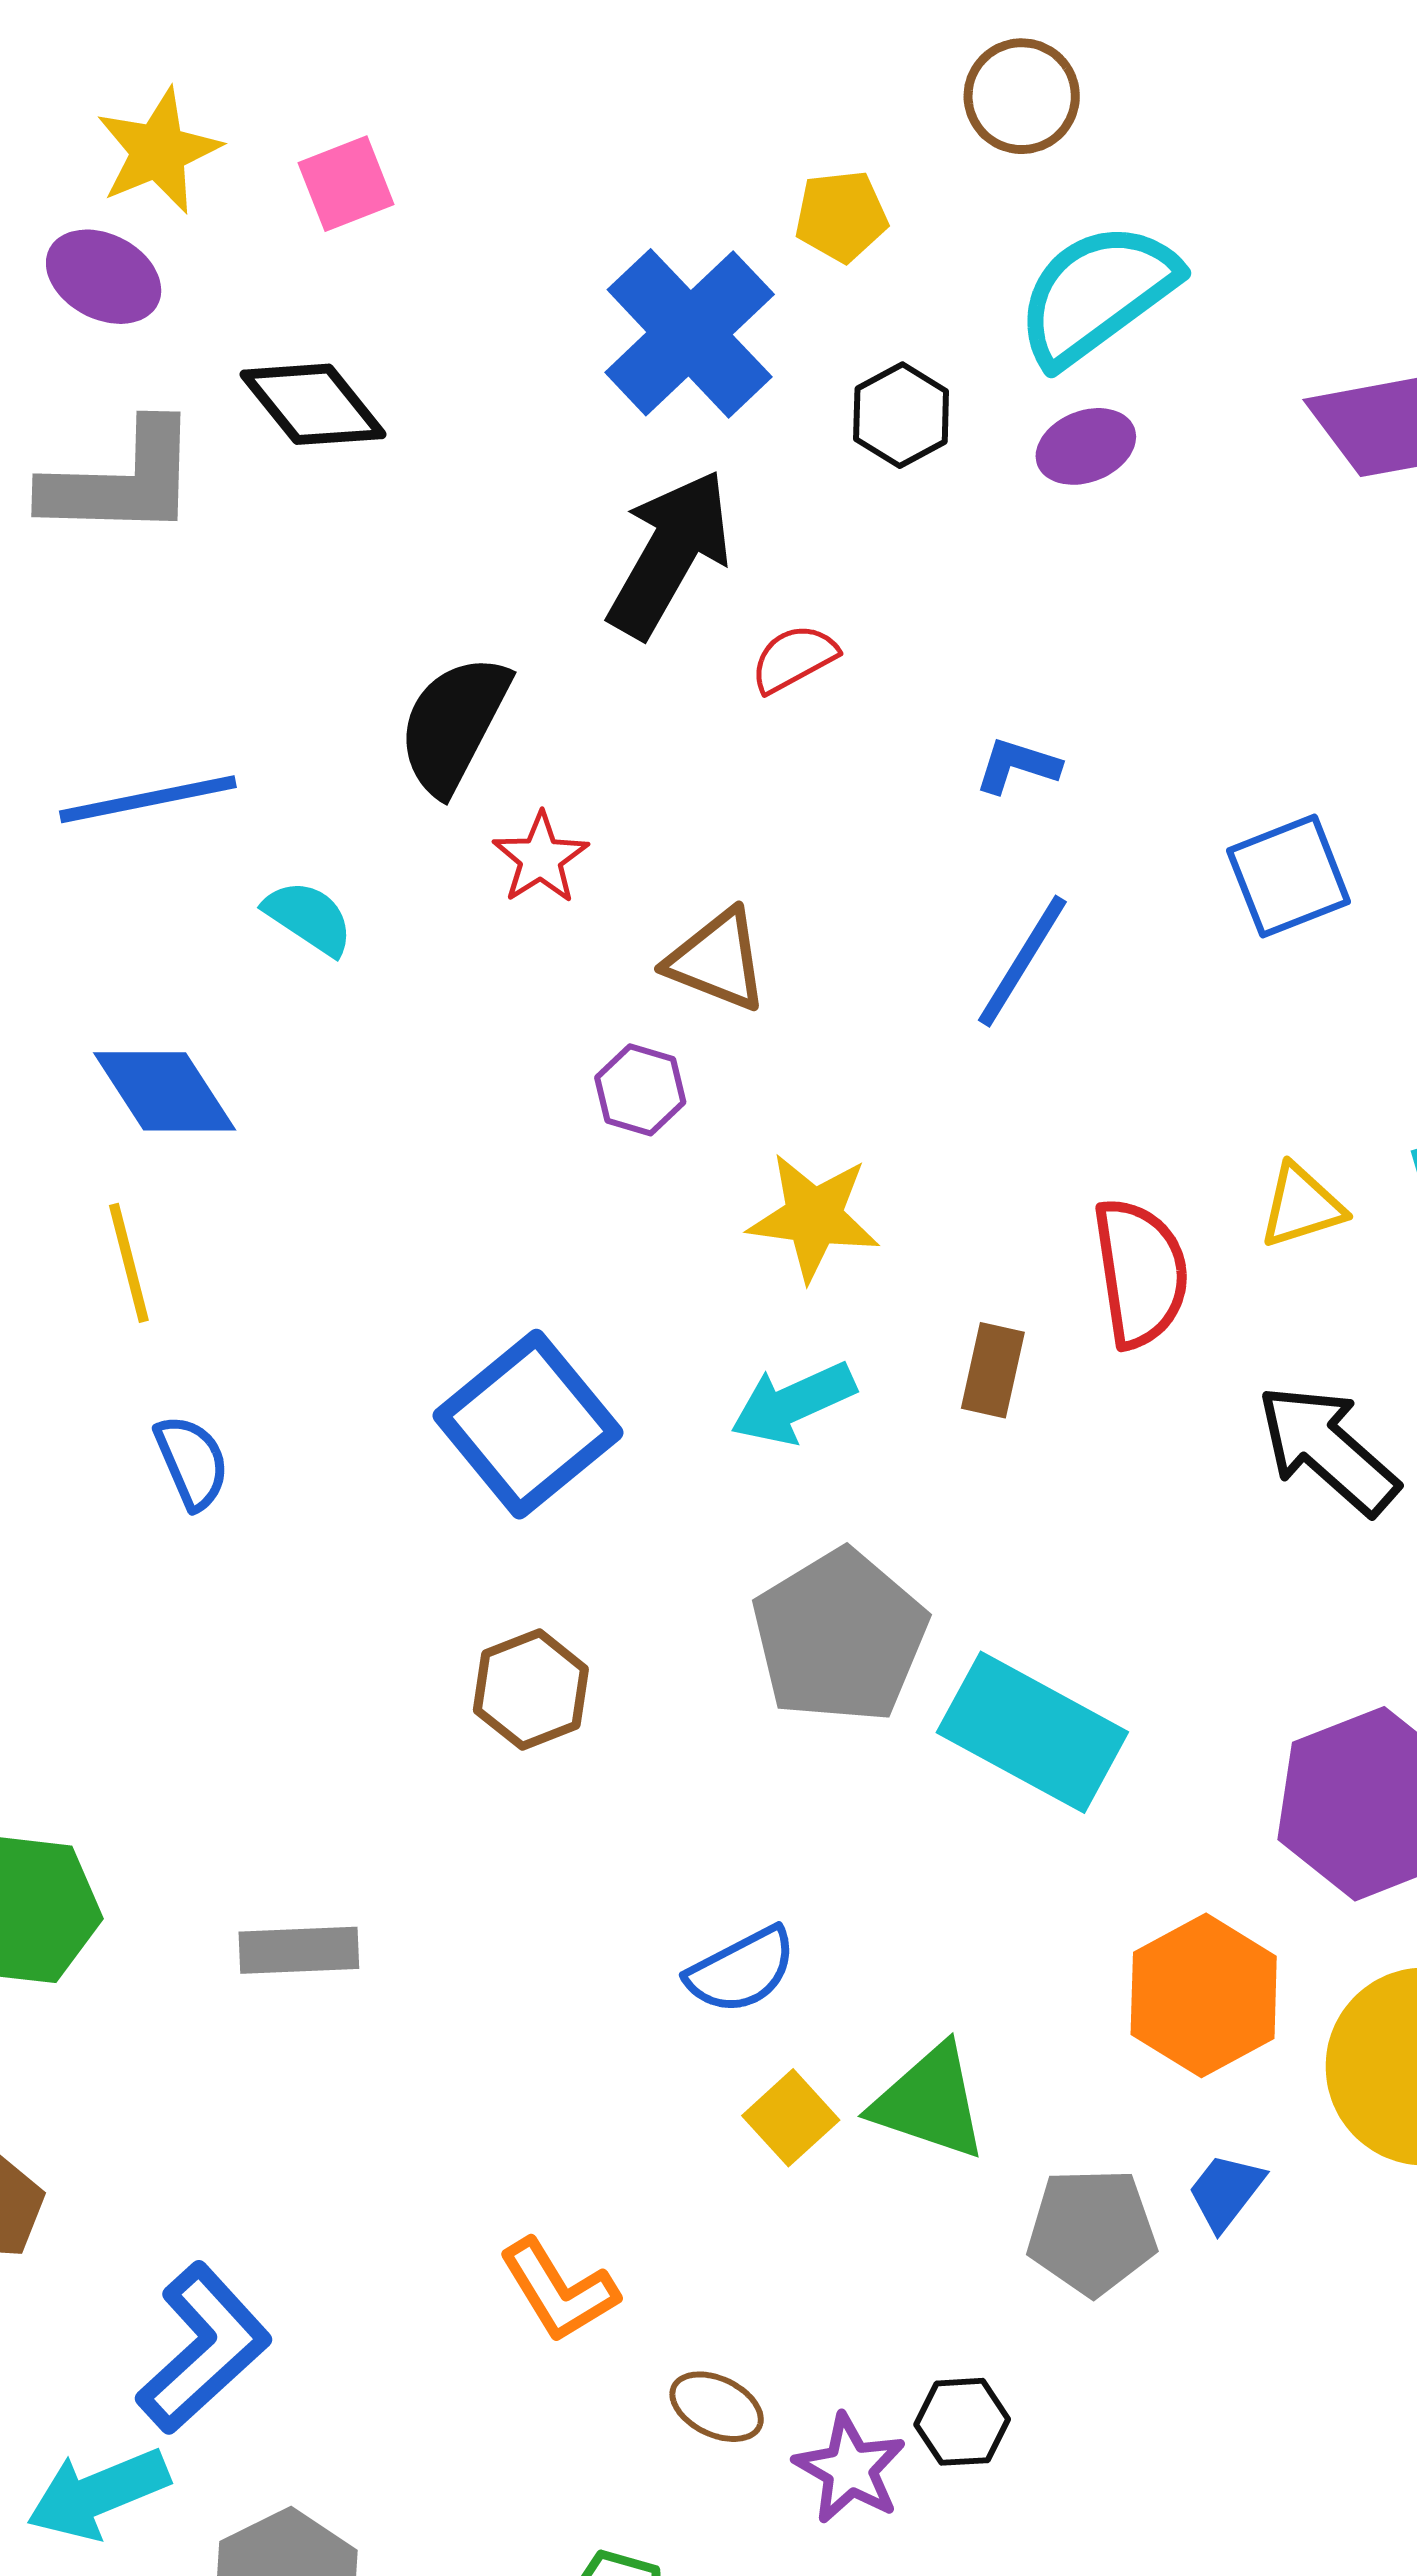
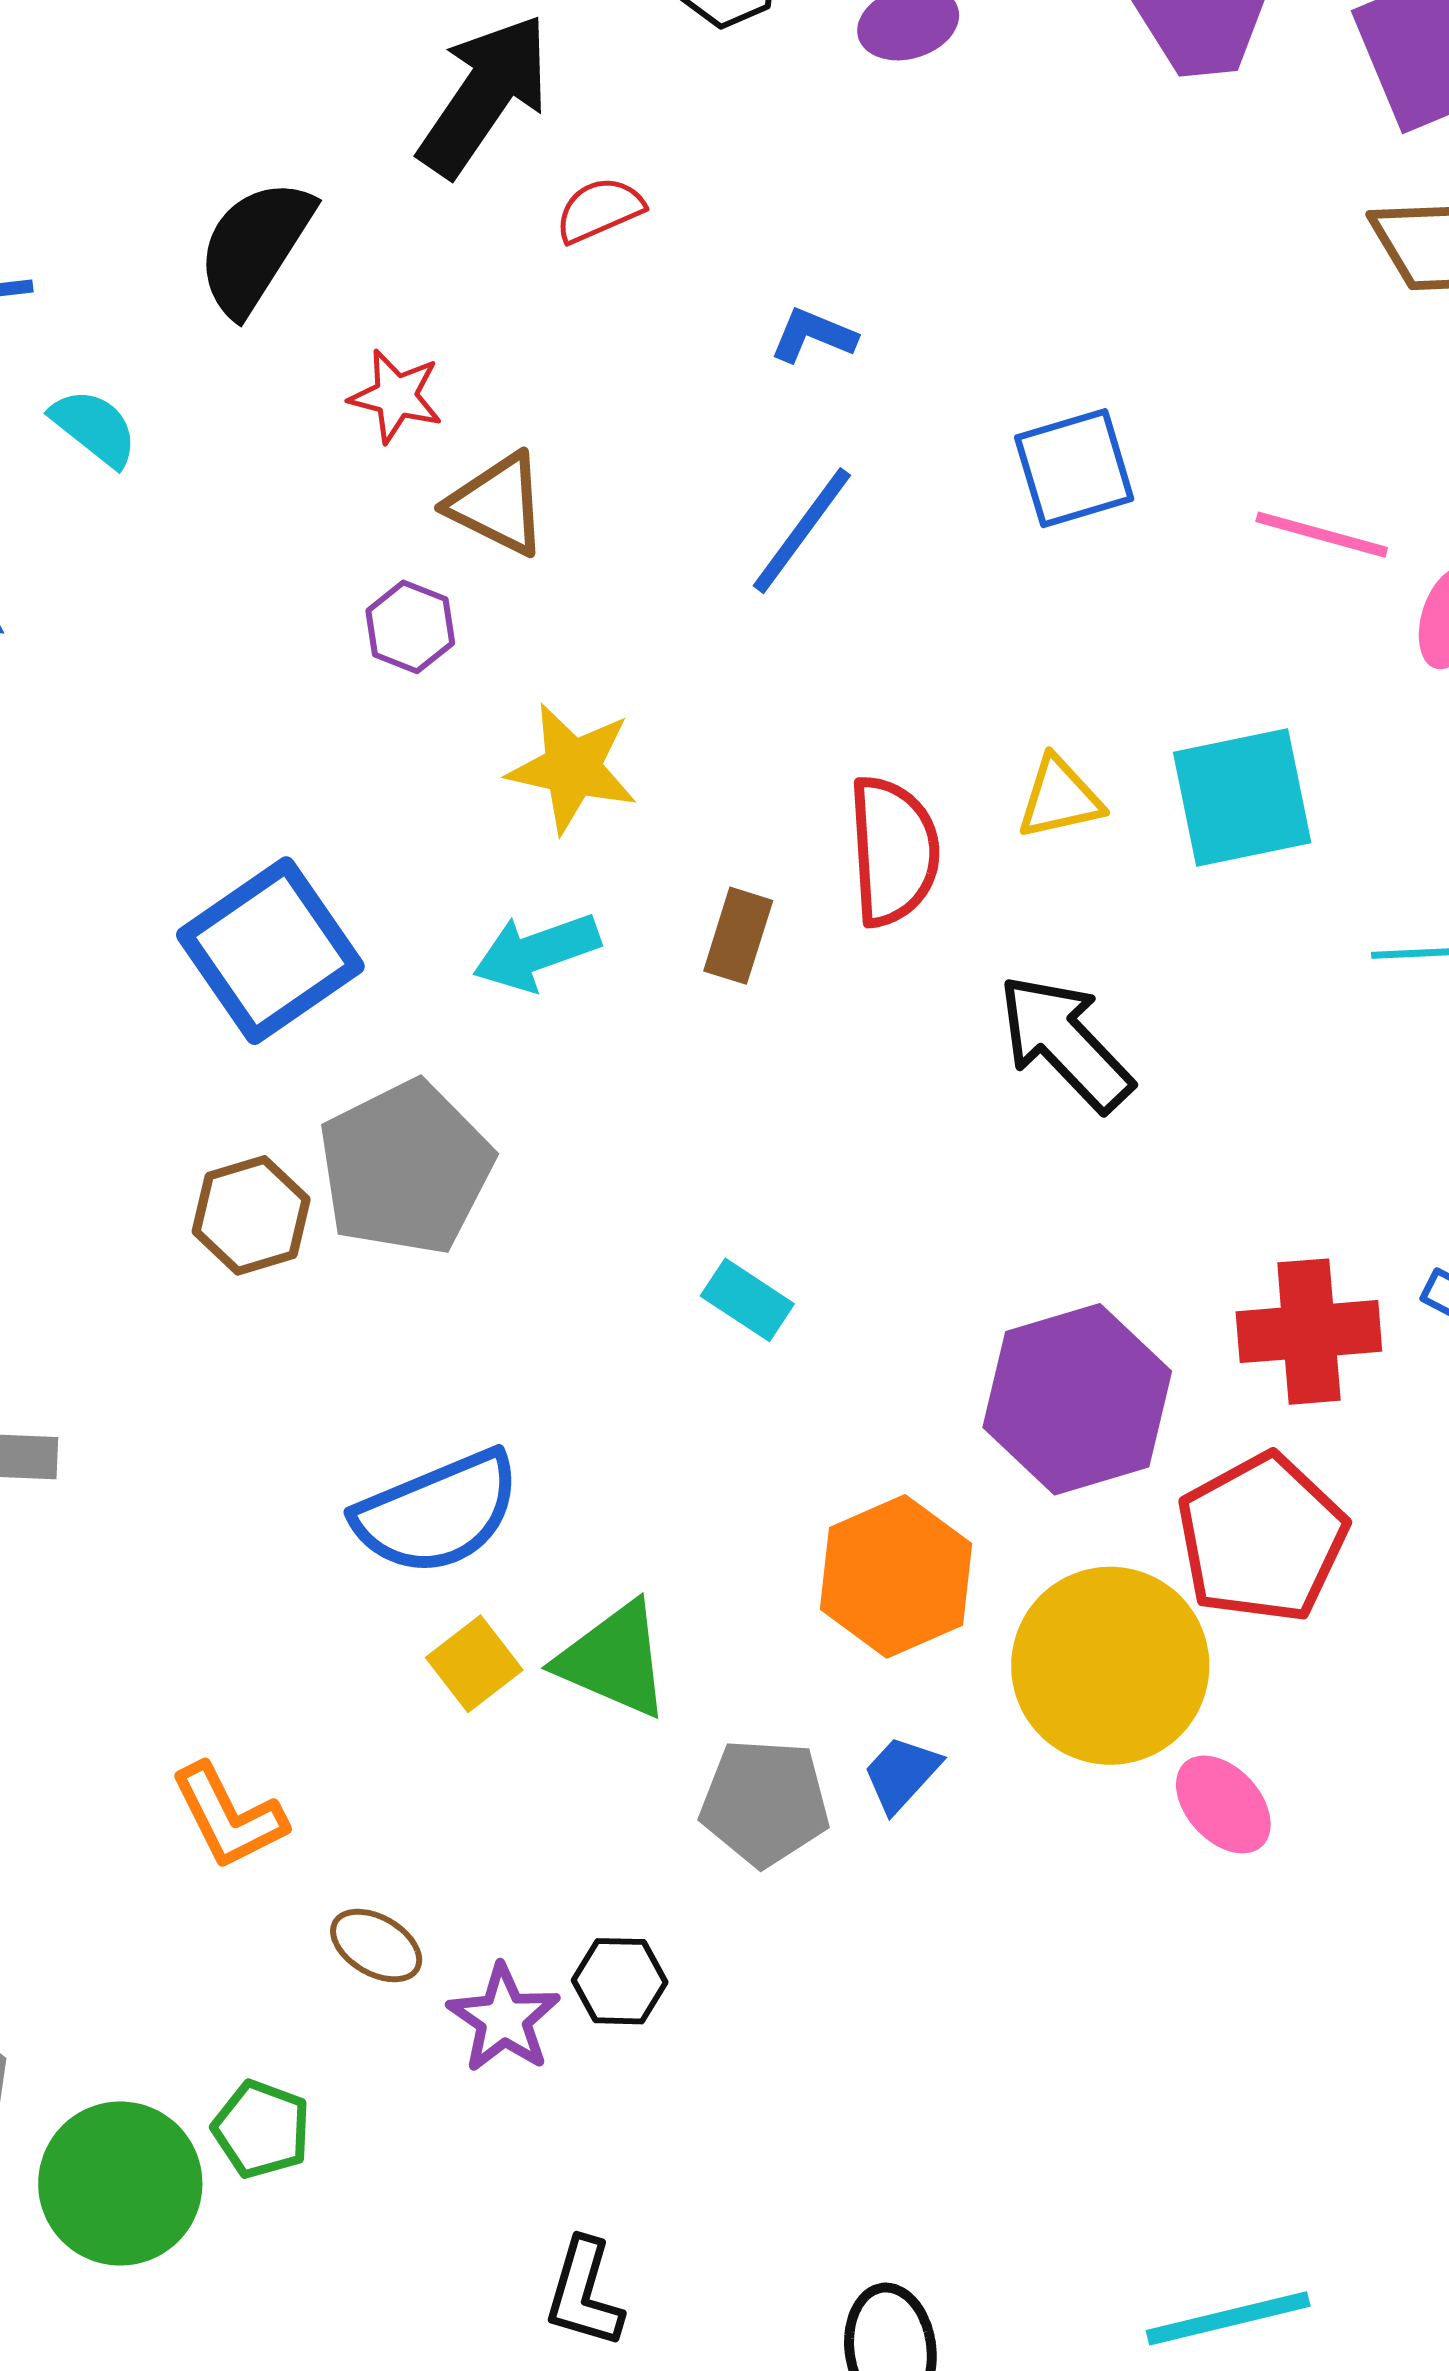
red star: (541, 858) -> (396, 396), moved, turned -30
gray pentagon: (840, 1636) -> (406, 1168), moved
cyan rectangle: (1032, 1732) -> (747, 1300), size x0.5
blue semicircle: (741, 1970) -> (437, 1513), size x1.5

